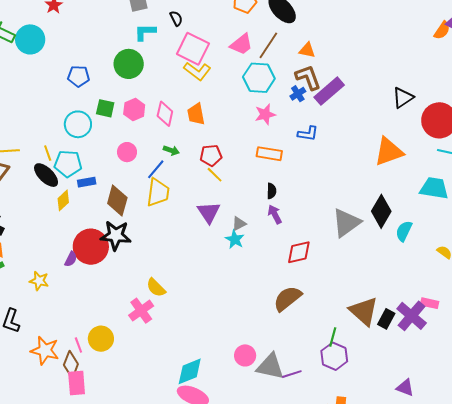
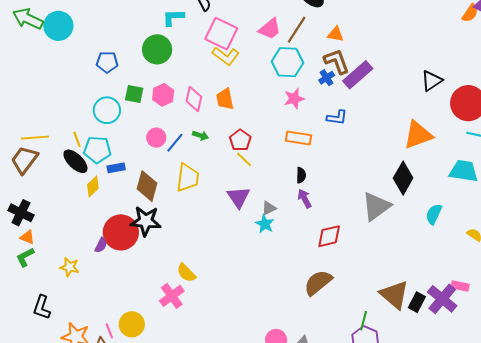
red pentagon: (211, 155) -> (240, 140), turned -30
blue line: (156, 169) -> (175, 143), moved
black diamond: (381, 211) -> (403, 178), moved

